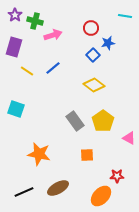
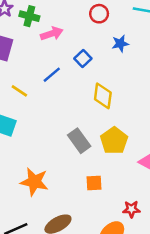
red circle: (91, 28) -> (99, 14), moved
blue square: (93, 55) -> (83, 58), moved
yellow line: (27, 71) -> (19, 91), moved
yellow diamond: (94, 85) -> (103, 96), turned 60

